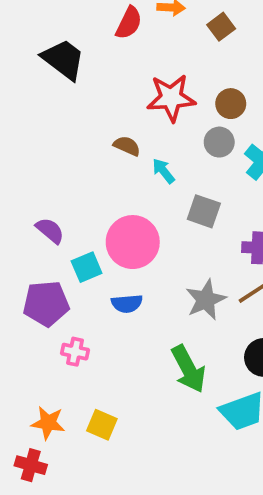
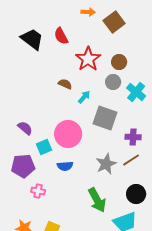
red semicircle: (129, 23) -> (61, 36), moved, turned 126
brown square: (221, 27) -> (114, 22), size x1.5
red star: (171, 98) -> (88, 59), turned -30
cyan arrow: (163, 171) -> (84, 97), turned 80
gray square: (204, 211) -> (105, 118), size x1.4

